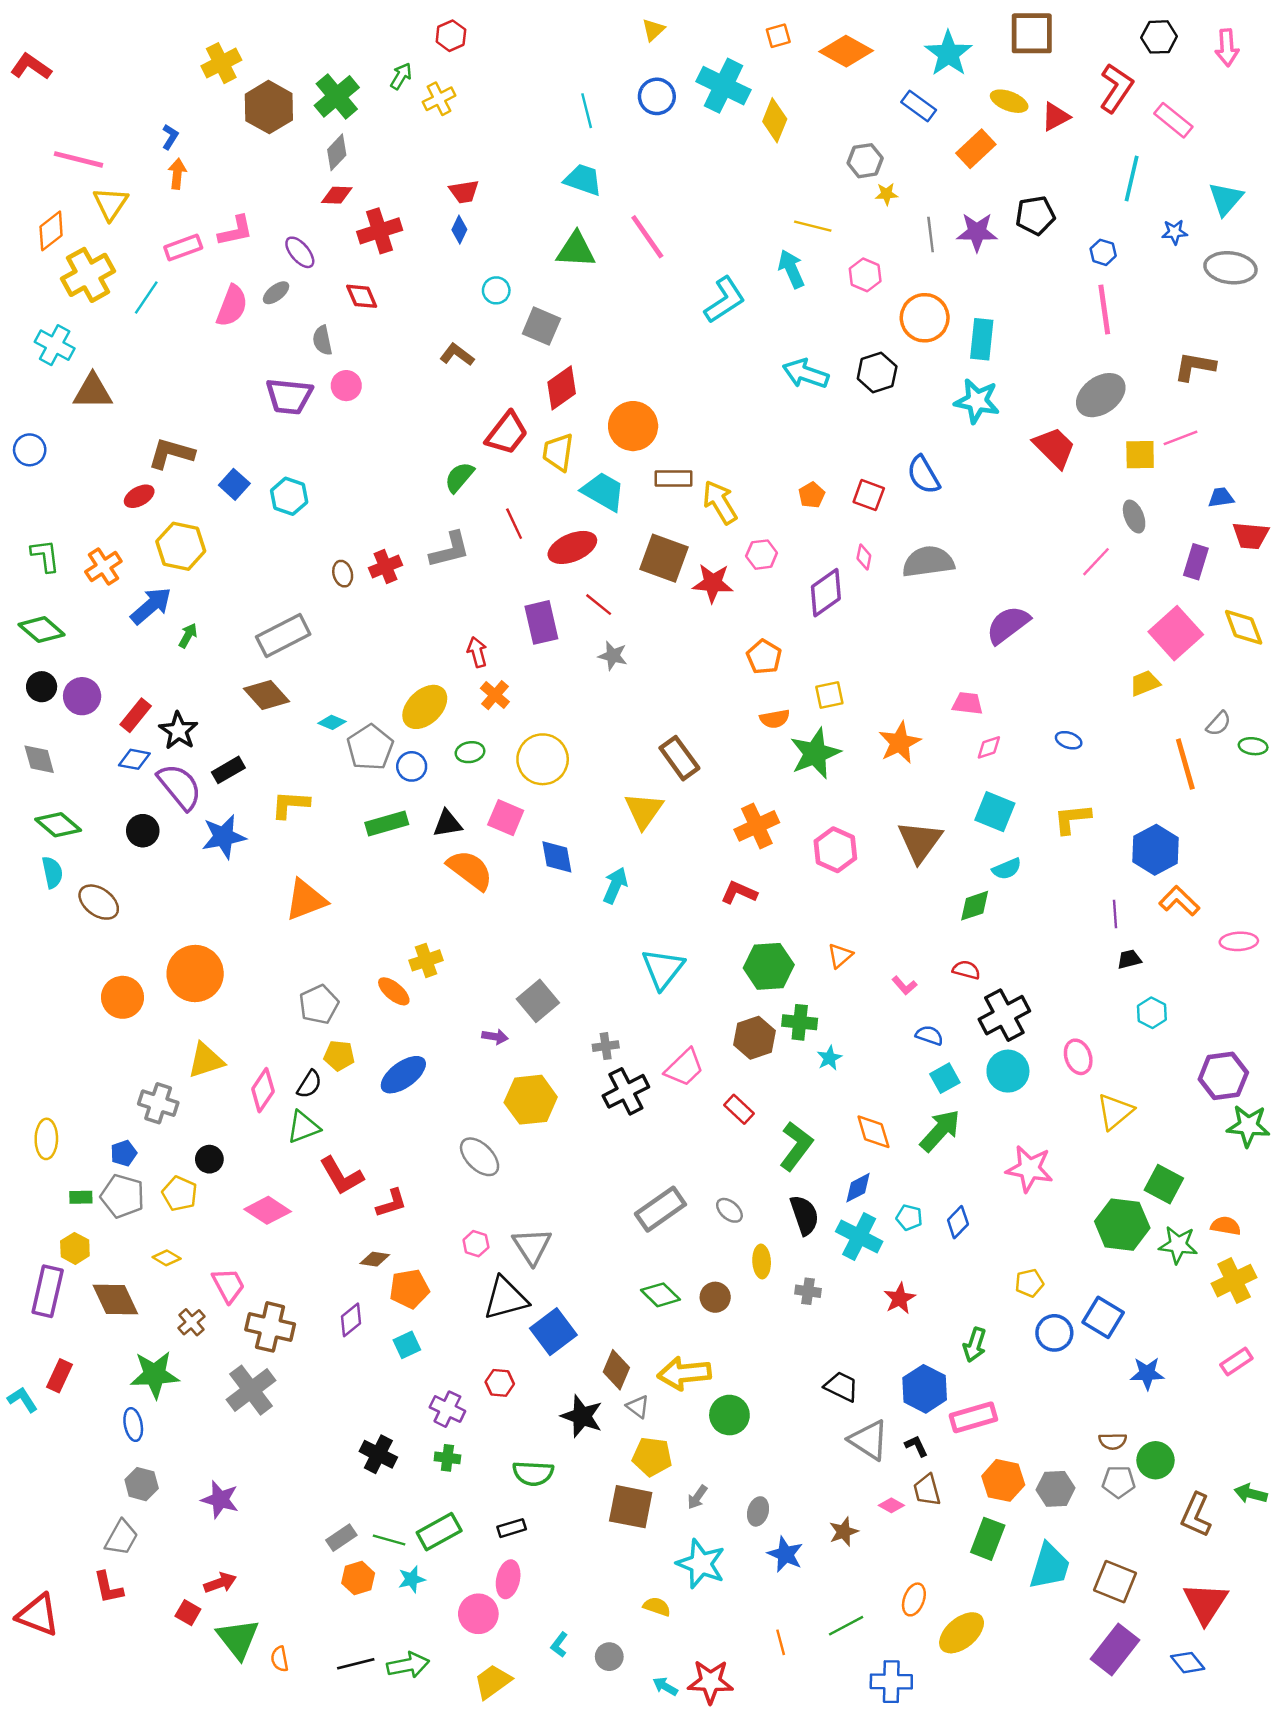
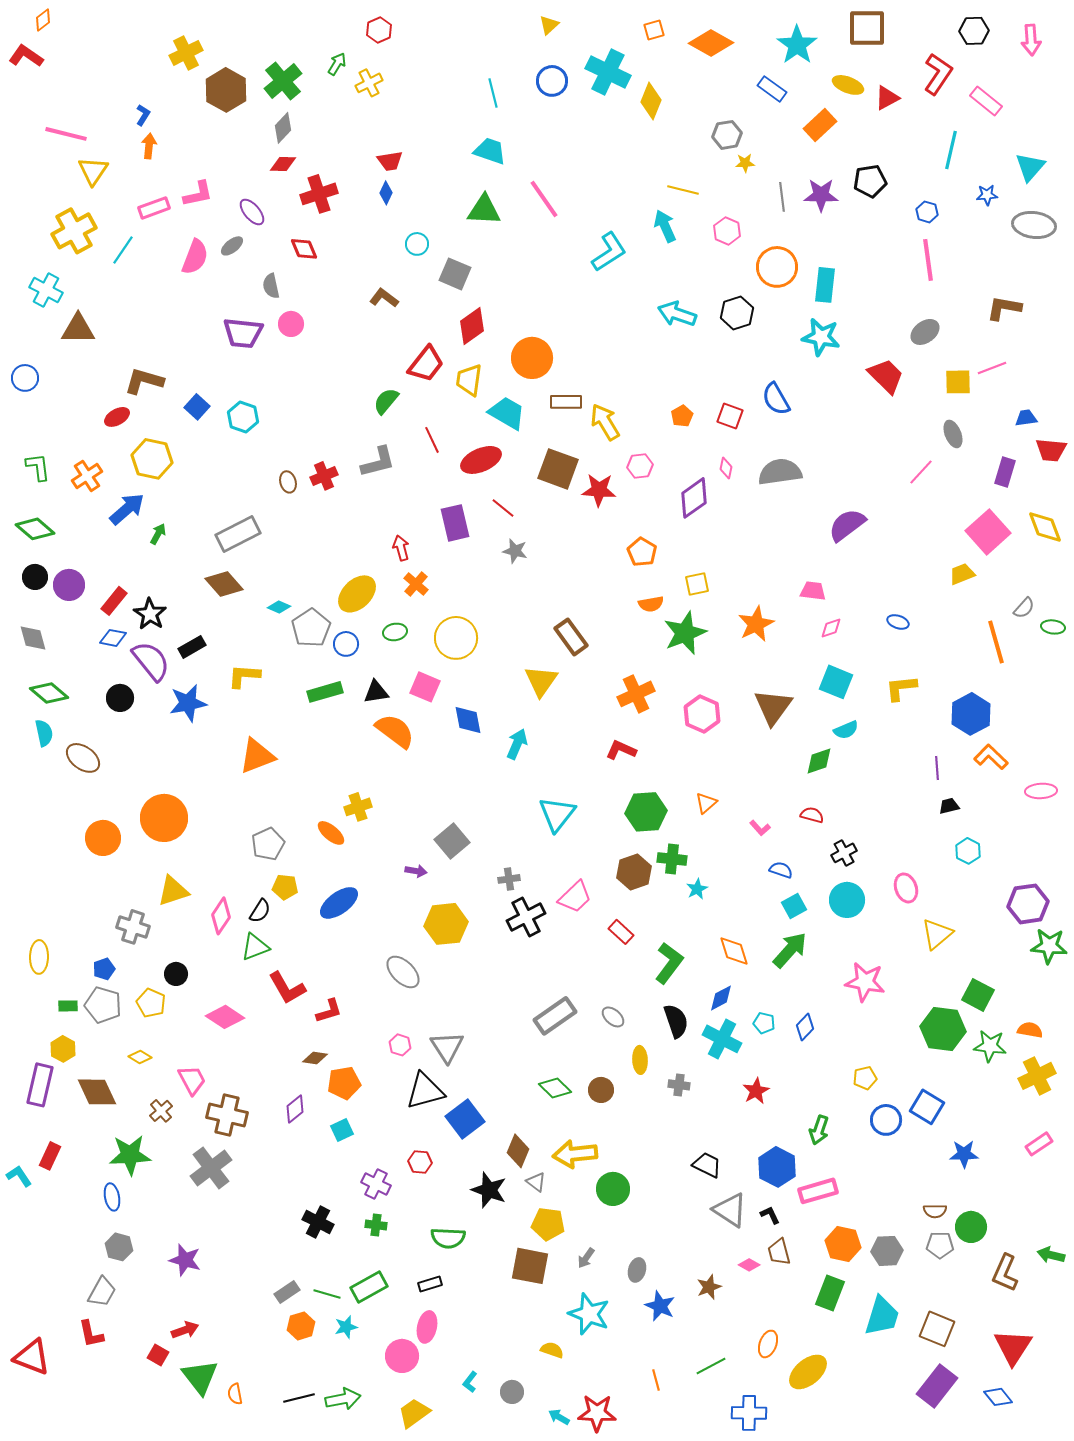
orange diamond: (51, 231) -> (43, 20), moved, size x0.7
gray ellipse: (1101, 395) -> (925, 332), size x0.7
black cross: (1004, 1015) -> (844, 853), size x0.6

